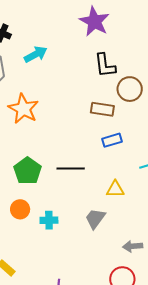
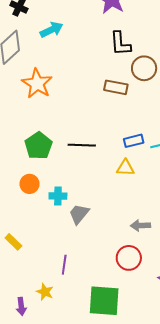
blue rectangle: (112, 140) -> (134, 141), moved
gray trapezoid: (95, 218) -> (79, 214), moved

